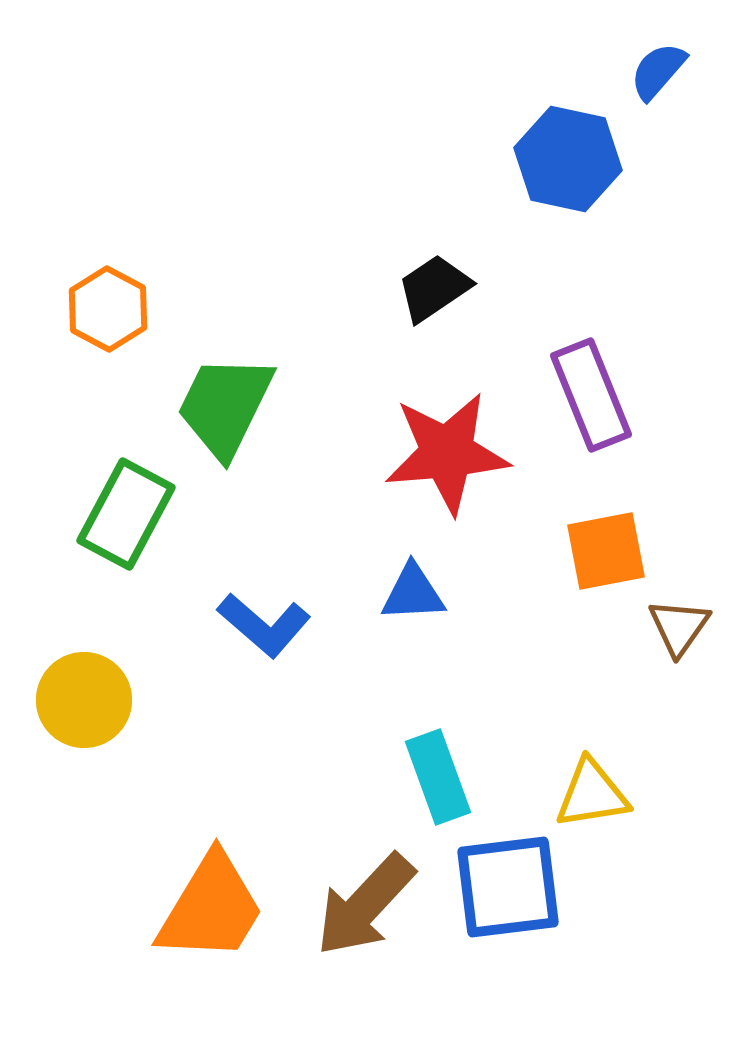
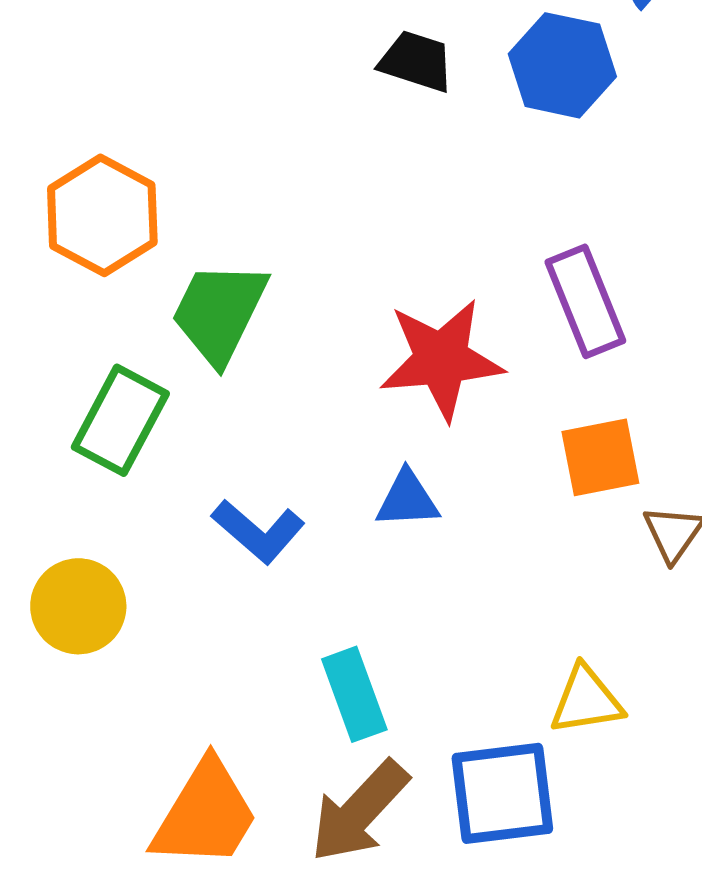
black trapezoid: (434, 288) -> (416, 61), moved, turned 52
orange hexagon: (108, 309) -> (102, 215), size x1.4
cyan rectangle: (438, 777) -> (354, 694), moved

